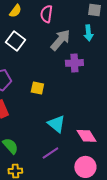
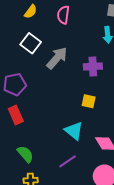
gray arrow: (60, 40) -> (57, 58), moved
yellow square: (37, 88) -> (89, 101), moved

